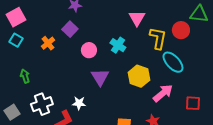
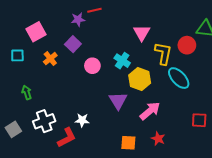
pink square: (16, 17) -> (36, 32), moved
cyan square: (16, 40) -> (17, 55), turned -32
yellow hexagon: (139, 76) -> (140, 79), moved
purple triangle: (100, 77) -> (118, 101), moved
pink arrow: (163, 93) -> (150, 111), moved

